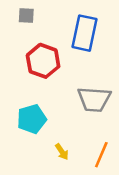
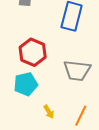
red hexagon: (43, 61) -> (33, 52), moved

